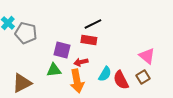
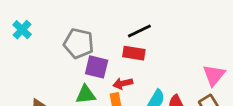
gray pentagon: (26, 33) -> (79, 43), moved
pink triangle: (147, 56) -> (214, 75), turned 30

